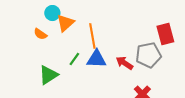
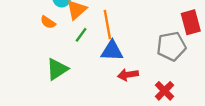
green line: (74, 59) -> (81, 35), moved
red arrow: (124, 63) -> (128, 75), moved, turned -42

